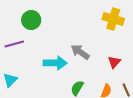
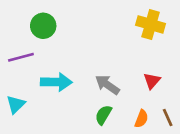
gray arrow: (80, 52) -> (107, 85), moved
cyan arrow: (55, 63) -> (56, 82), moved

